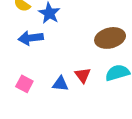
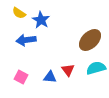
brown ellipse: (110, 38) -> (90, 40), turned -30

